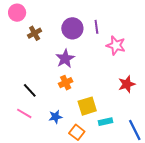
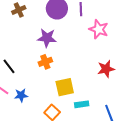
purple star: (65, 59) -> (47, 38), turned 30
blue star: (55, 117) -> (21, 95), moved

